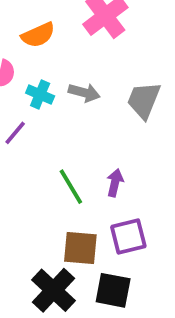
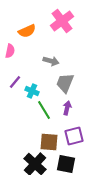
cyan cross: (40, 94) -> (32, 91), moved
gray trapezoid: (144, 100) -> (65, 83), moved

